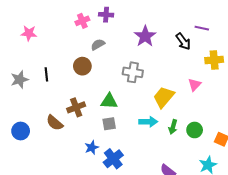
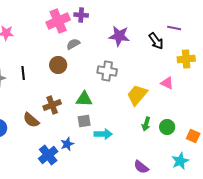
pink cross: (82, 21) -> (58, 21), size x1.6
purple star: (145, 36) -> (119, 36), turned -30
pink triangle: (195, 85) -> (167, 83), turned -48
cyan arrow: (148, 122) -> (103, 134), moved
blue cross: (113, 159) -> (48, 155), moved

